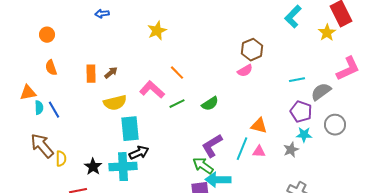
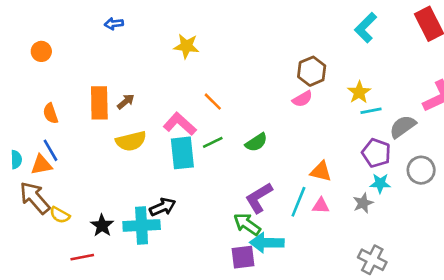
yellow star: (157, 31) -> (186, 46), turned 30
yellow star: (327, 33) -> (359, 92), moved
orange semicircle: (51, 68) -> (51, 113), moved
orange rectangle: (91, 74) -> (99, 103), size x1.4
orange triangle: (28, 93) -> (41, 165), moved
cyan semicircle: (39, 108) -> (16, 160), moved
cyan rectangle: (130, 129) -> (182, 153), moved
yellow semicircle: (61, 159) -> (60, 215), turned 119

